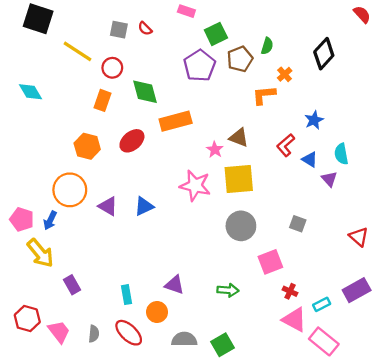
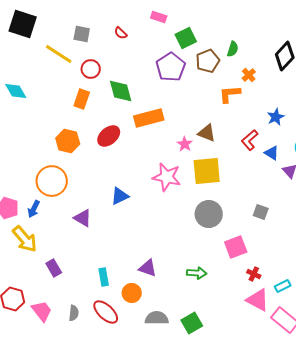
gray square: (119, 30) -> (82, 34), moved
purple triangle: (108, 206) -> (83, 218), moved

